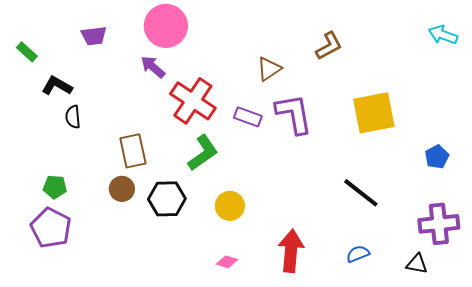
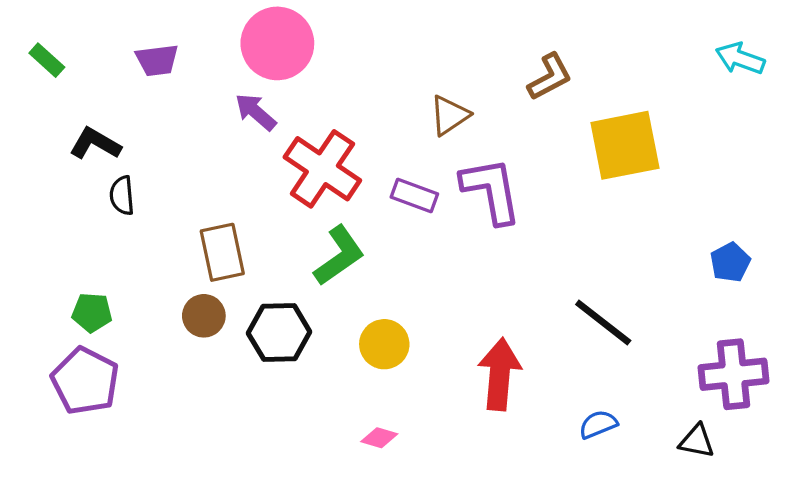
green rectangle: (27, 52) -> (47, 60), moved
yellow square: (374, 113) -> (625, 145), moved
red arrow: (291, 251) -> (500, 374), moved

